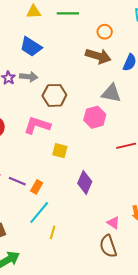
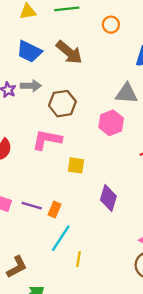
brown arrow: (98, 56) -> (69, 52), moved, turned 30

